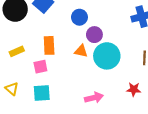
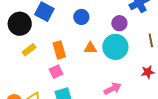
purple circle: (94, 35) -> (119, 23), moved
yellow rectangle: (17, 51) -> (29, 50), moved

